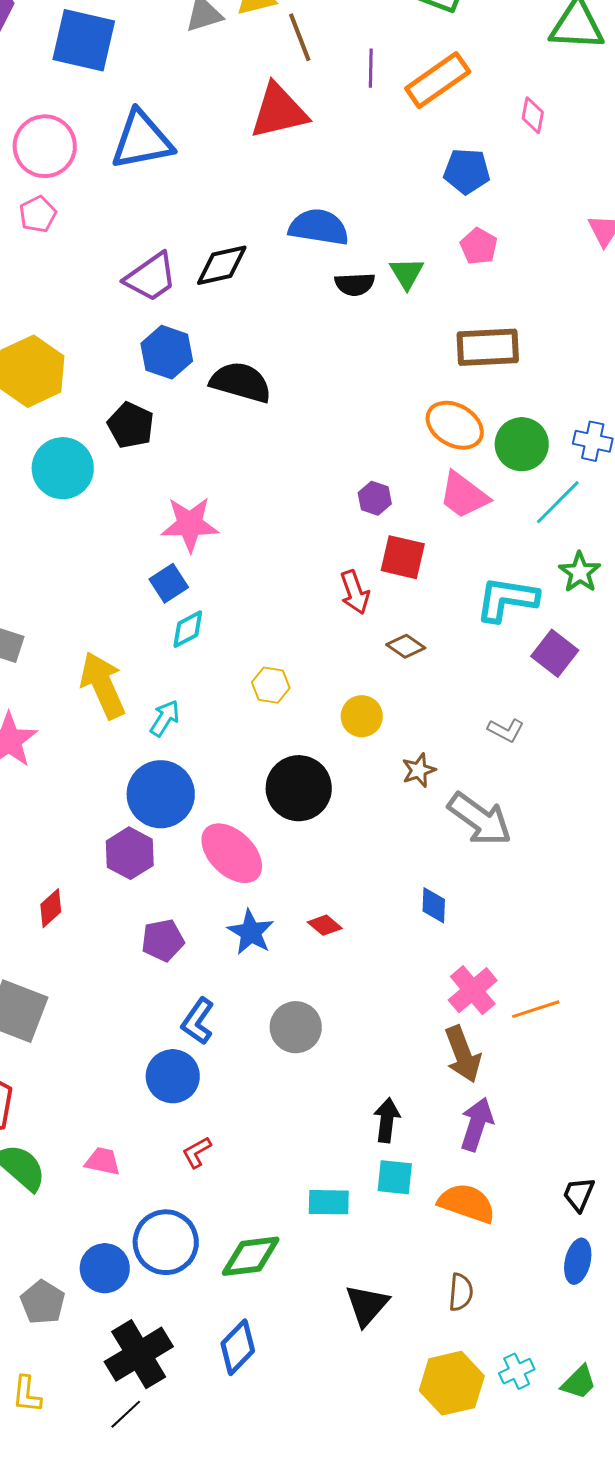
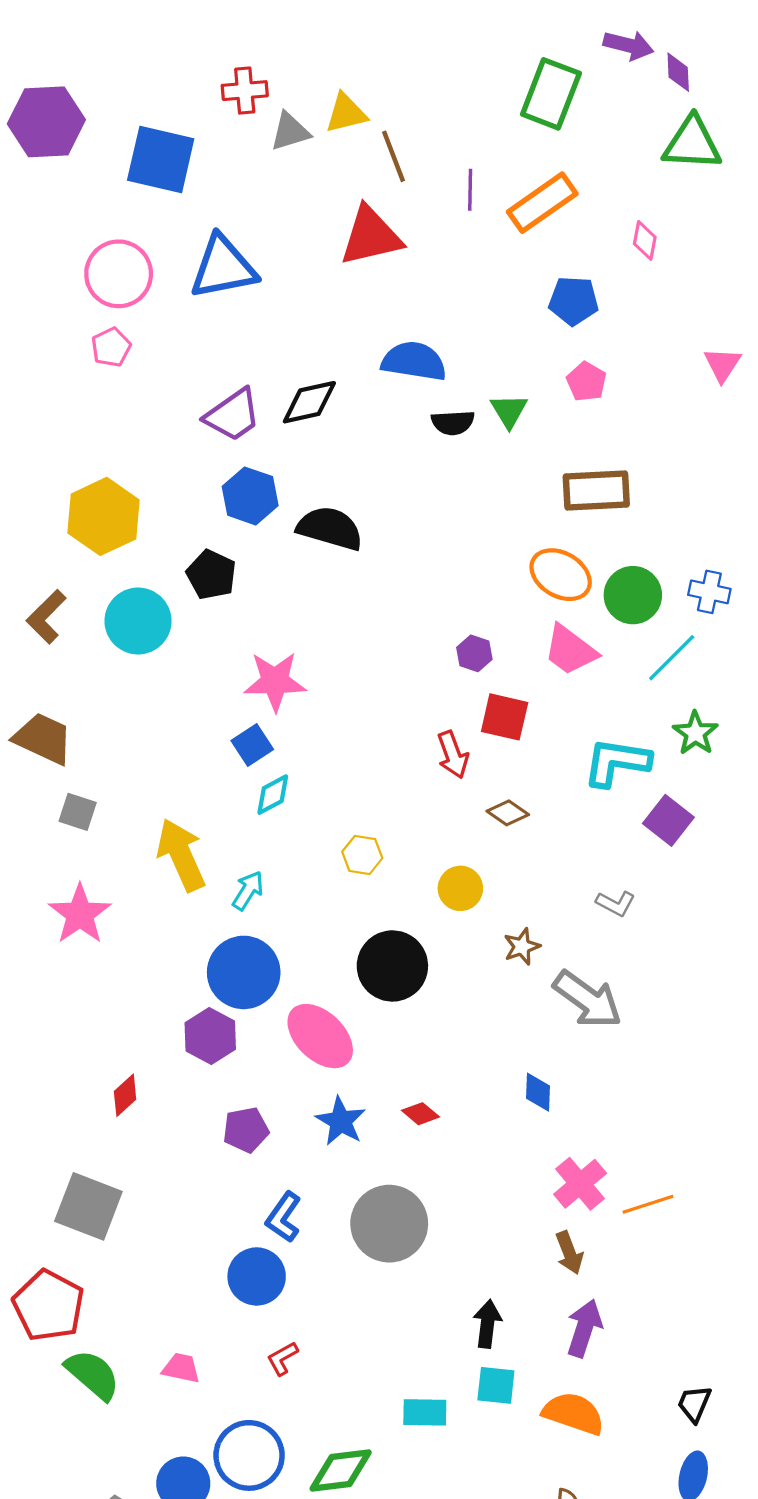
gray circle: (296, 1027) -> (389, 1224), size x1.4
brown arrow: (463, 1054) -> (569, 1253), size x0.7

